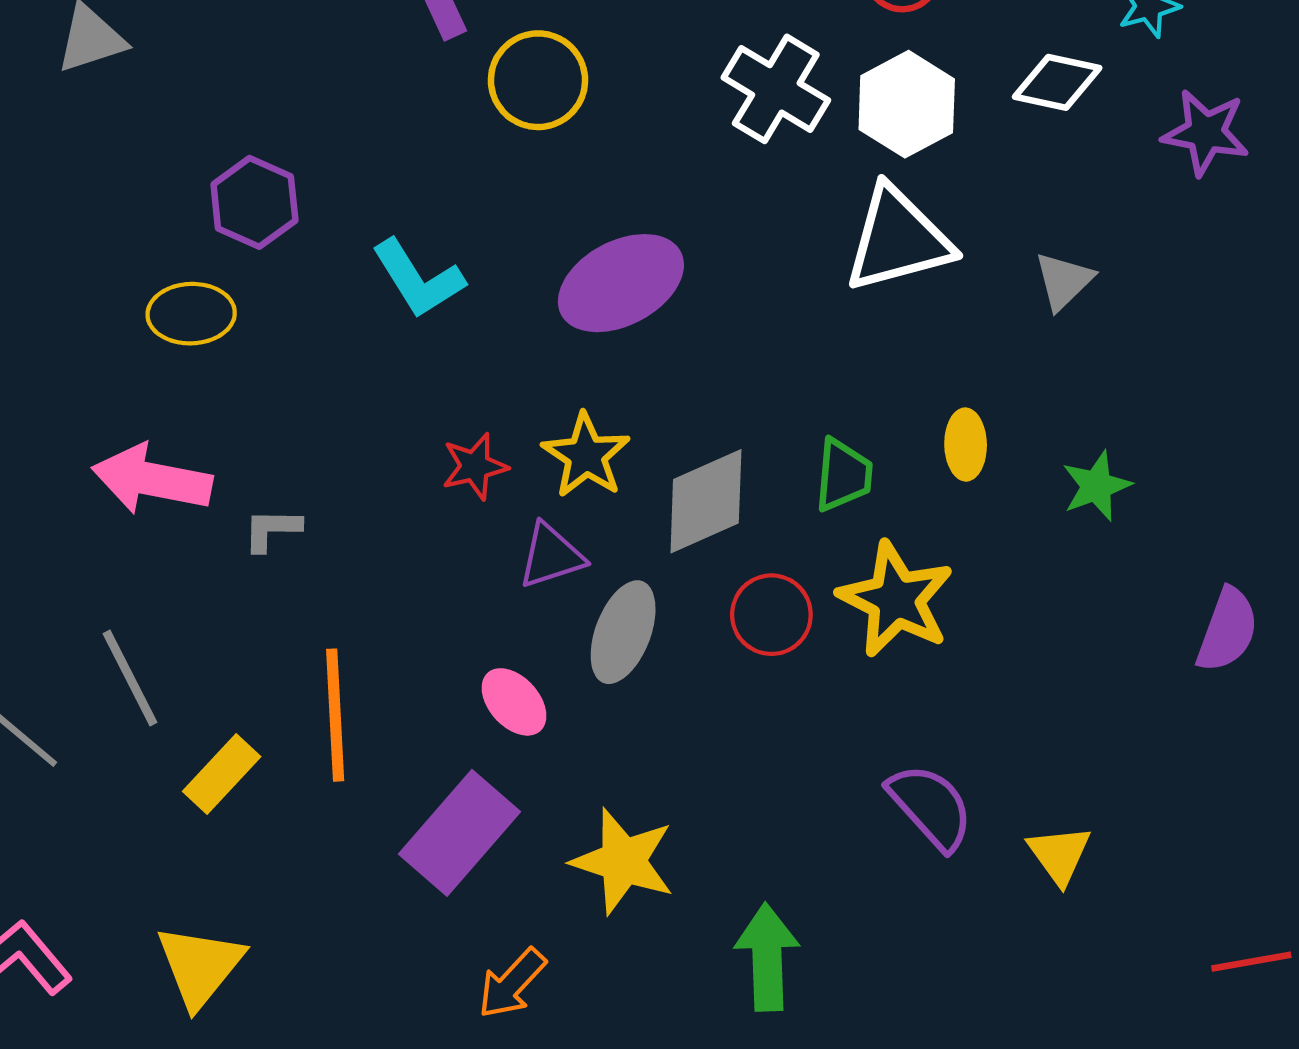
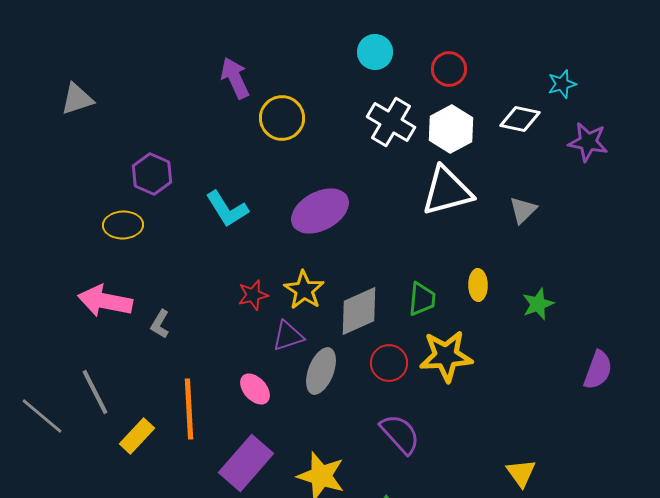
gray L-shape: (272, 530) -> (160, 324), turned -60
yellow star: (896, 599) -> (446, 356), turned -30
pink ellipse: (514, 702) -> (255, 389), moved
purple semicircle: (931, 807) -> (400, 434), moved

